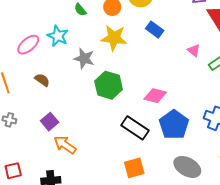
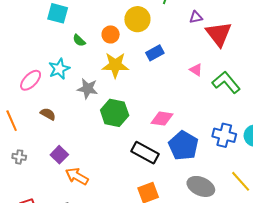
blue rectangle: (155, 30) -> (155, 53), turned -60
cyan star: (58, 36) -> (59, 69), turned 30

